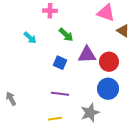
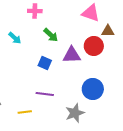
brown triangle: (123, 31) -> (108, 31), turned -32
red circle: (109, 62) -> (94, 46), moved
yellow line: (55, 119) -> (25, 112), moved

